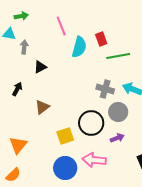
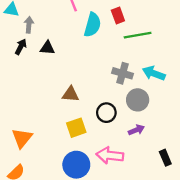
black triangle: (40, 67) -> (47, 48), turned 32
black arrow: (17, 89) -> (21, 47), moved
brown triangle: (42, 107) -> (71, 94), moved, turned 42
black circle: (91, 123) -> (106, 113), size x0.7

